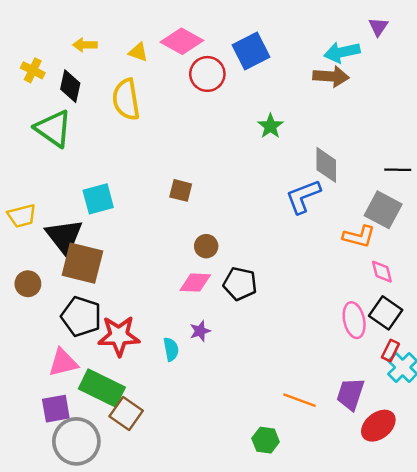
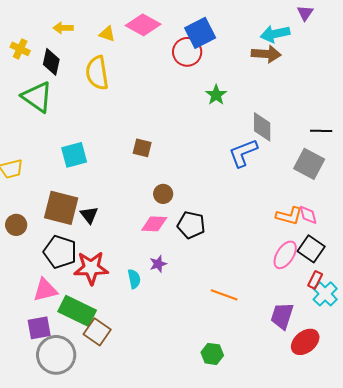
red circle: (207, 74) -> (187, 52), moved
black triangle: (64, 236) -> (89, 215), moved, size x0.6
orange L-shape: (359, 236) -> (289, 216), moved
pink ellipse: (354, 320) -> (285, 255), turned 44
orange line: (300, 400) -> (224, 295), moved

